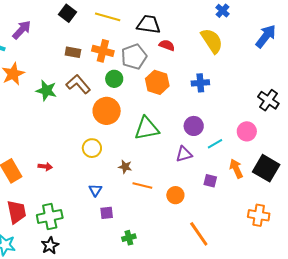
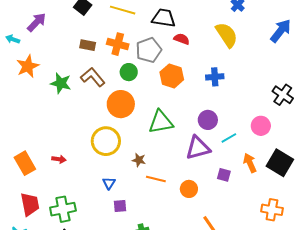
yellow circle: (92, 148) -> (106, 141), size x1.5
purple triangle: (184, 154) -> (198, 148), size x1.5

